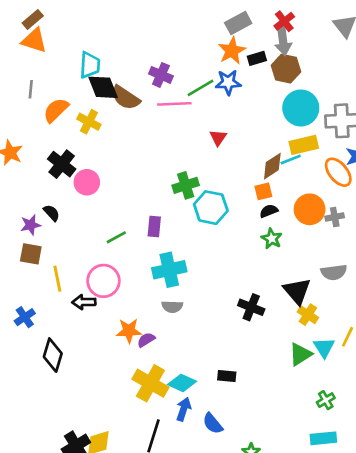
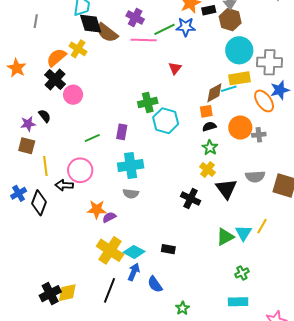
orange semicircle: (56, 110) -> (56, 57), moved
yellow cross: (308, 315) -> (207, 169), moved
black diamond: (53, 355) -> (39, 203), moved

